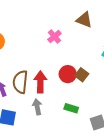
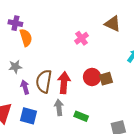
brown square: (82, 75) -> (106, 79), turned 32
green rectangle: (71, 108) -> (81, 116), moved

